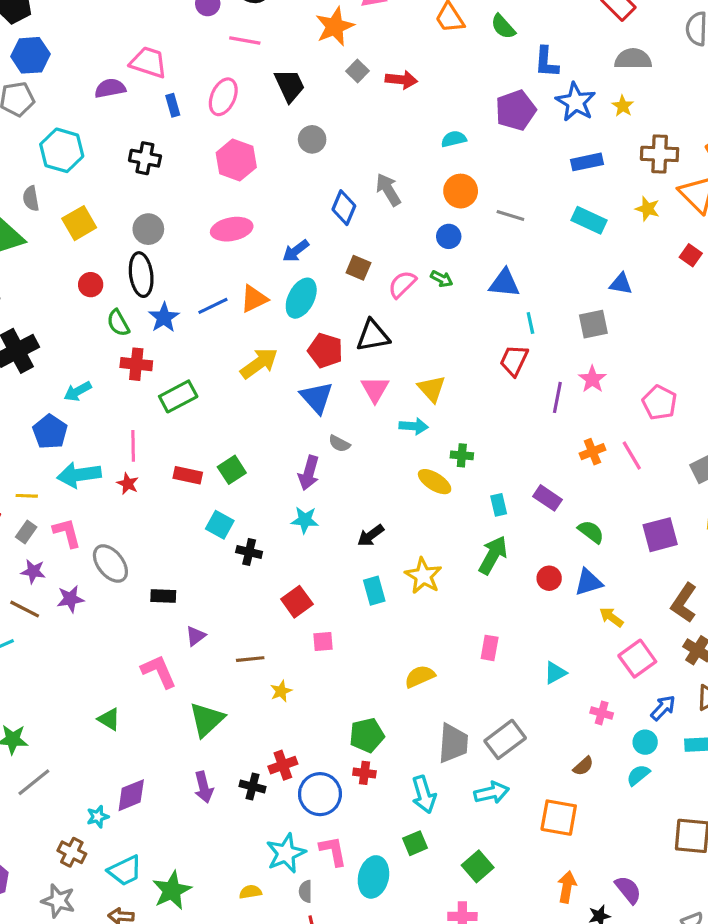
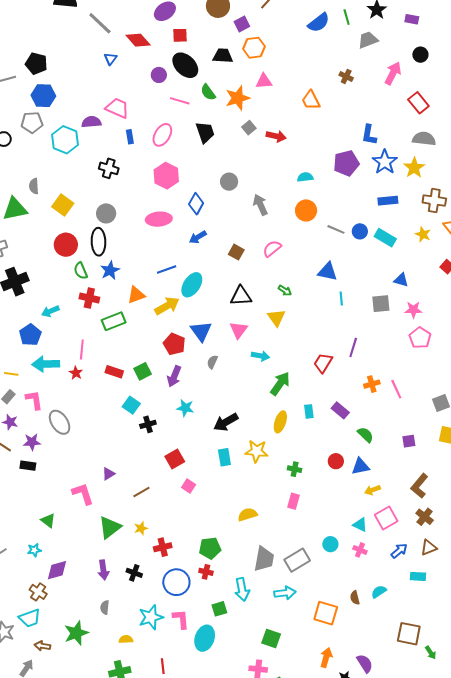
green semicircle: (503, 27) -> (208, 92), moved
yellow star: (623, 106) -> (414, 168), size x1.5
gray circle: (312, 139) -> (229, 182), moved
cyan hexagon: (62, 150) -> (65, 140), moved
blue diamond: (344, 208) -> (196, 204), moved
yellow square: (79, 223) -> (63, 205), turned -30
blue circle: (449, 236) -> (360, 231), moved
green arrow: (442, 279) -> (285, 290), moved
pink semicircle: (402, 284) -> (272, 249), moved
red circle: (91, 285) -> (66, 245), size x1.5
cyan ellipse: (301, 298) -> (192, 285), moved
orange triangle: (254, 299) -> (136, 295), moved
blue line: (213, 306) -> (167, 269), moved
red pentagon: (325, 350) -> (174, 344), moved
red trapezoid: (514, 360) -> (323, 363), moved
pink star: (592, 379) -> (413, 310), moved, turned 30
yellow triangle: (432, 389) -> (276, 318), moved
pink pentagon: (660, 403) -> (420, 338), moved
gray semicircle: (339, 444) -> (212, 362), turned 80
green cross: (462, 455) -> (295, 469), moved
purple arrow: (309, 473) -> (174, 376), moved
yellow ellipse: (435, 482) -> (280, 422), moved, turned 70
black arrow: (371, 535) -> (226, 422), size x1.4
purple square: (660, 535) -> (409, 441), size x0.6
black cross: (249, 552) -> (148, 424), turned -35
green arrow: (493, 555) -> (280, 384), moved
yellow star: (423, 576) -> (256, 451), turned -30
black rectangle: (163, 596) -> (28, 466), moved
yellow arrow: (611, 617) -> (373, 490), turned -63
pink square: (323, 642) -> (189, 486), turned 32
brown line: (250, 659) -> (141, 492), turned -30
cyan triangle: (555, 673) -> (360, 525), moved, turned 49
yellow star: (281, 691) -> (141, 528), moved
cyan circle: (645, 742) -> (330, 544), moved
red cross: (283, 765) -> (163, 547), moved
brown semicircle: (583, 766) -> (355, 598), moved, turned 112
cyan star: (98, 817) -> (34, 550), moved
green square: (415, 843) -> (219, 609), moved
brown cross: (72, 852) -> (38, 592), moved
green square: (478, 866) -> (271, 638), turned -36
cyan trapezoid: (125, 871) -> (30, 618), moved
gray semicircle: (306, 891) -> (105, 607), moved

